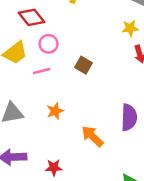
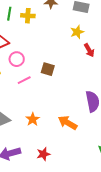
pink line: (42, 71) -> (24, 80), moved
orange star: (55, 111) -> (33, 119), moved

